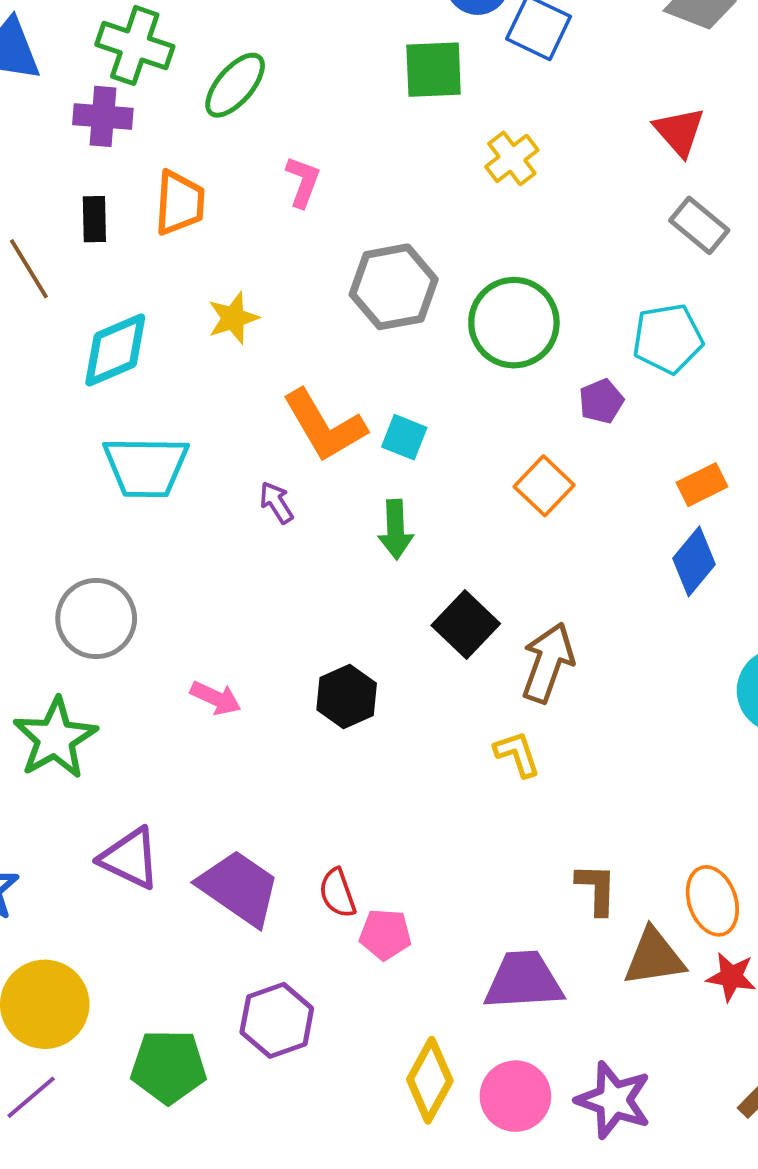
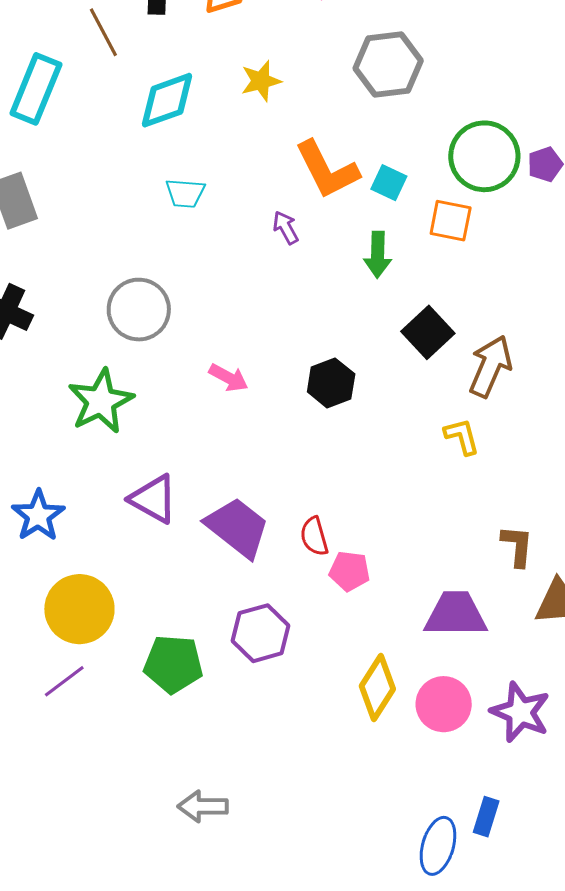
green circle: (514, 323) -> (484, 156), moved
cyan trapezoid: (146, 467) -> (185, 193), size x0.6
orange square: (544, 486) -> (451, 221), moved, turned -36

